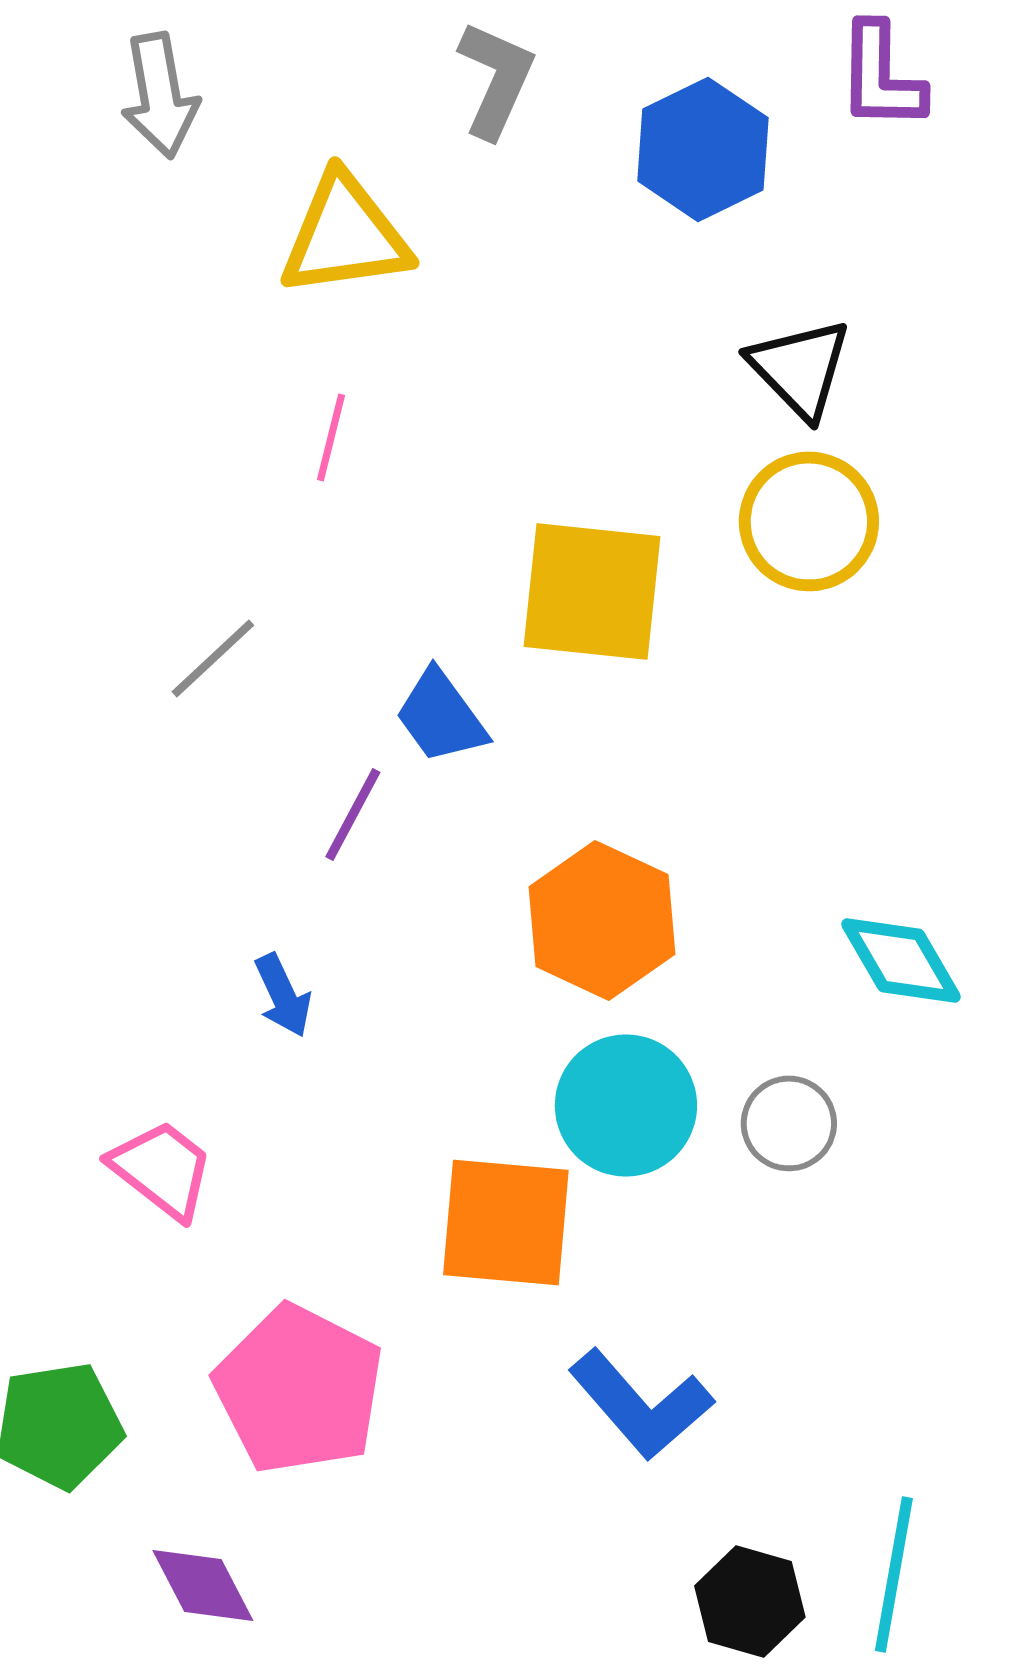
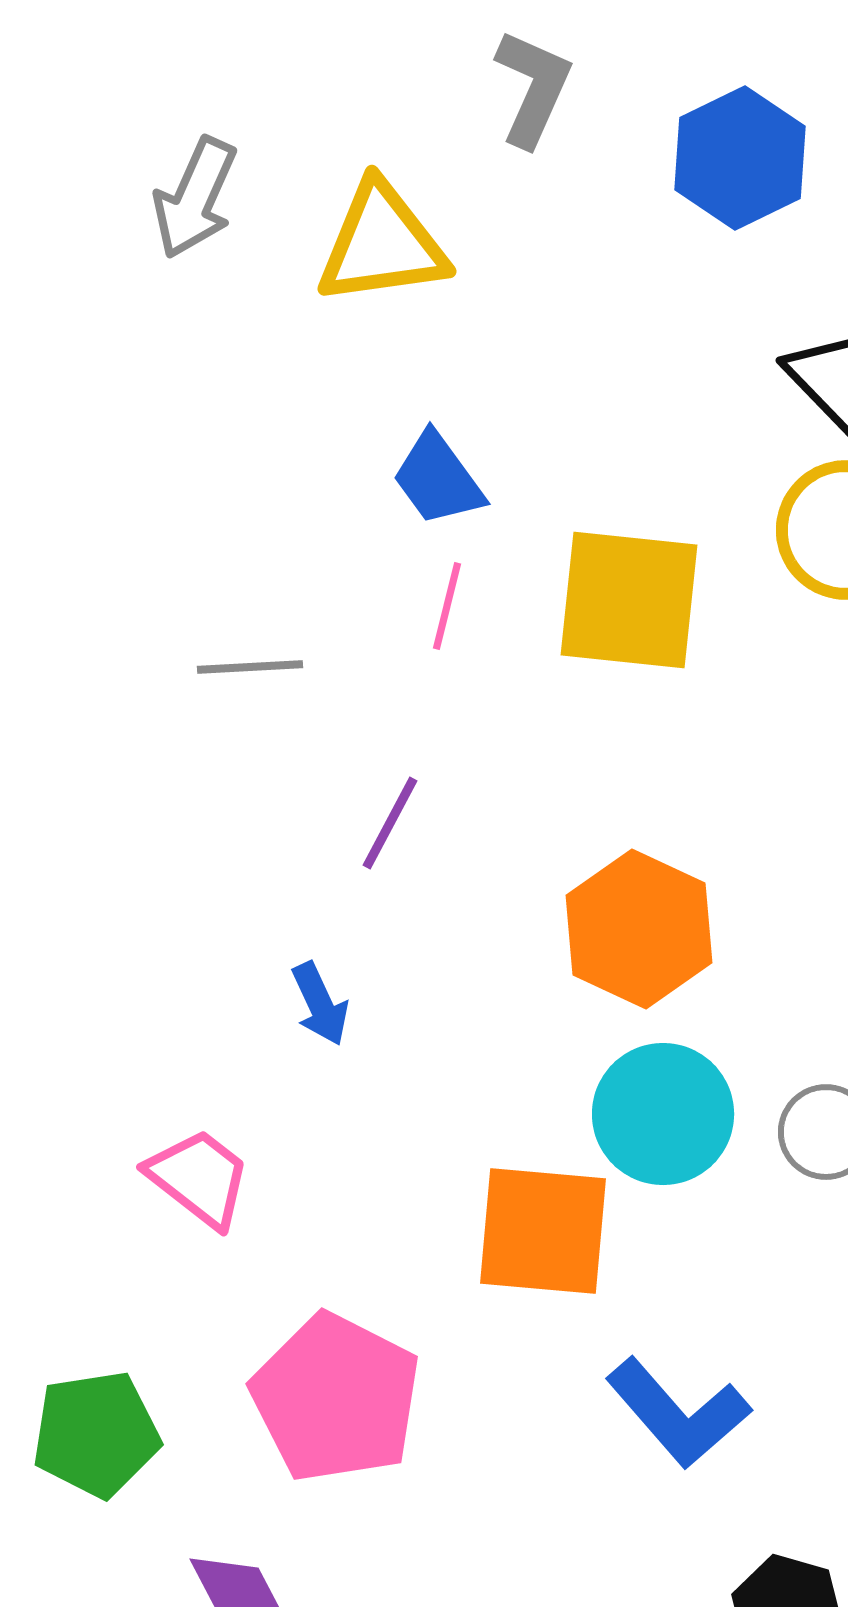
gray arrow: (160, 95) -> (195, 198), moved, turned 34
pink line: (331, 437) -> (447, 606), moved
gray line: (213, 658) -> (250, 667), turned 40
blue trapezoid: (441, 716) -> (438, 479), moved

